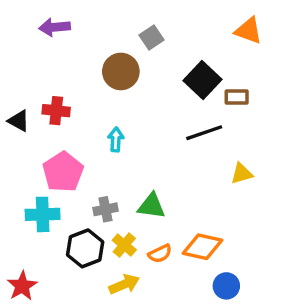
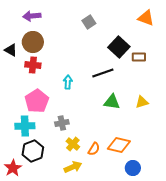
brown circle: (121, 71) -> (33, 42), moved
black triangle: (19, 121) -> (11, 50), moved
black line: (204, 133) -> (103, 73), moved
green triangle: (151, 206) -> (112, 102), moved
black hexagon: (85, 248) -> (33, 151), moved
orange semicircle: (160, 254) -> (94, 149), turned -32

